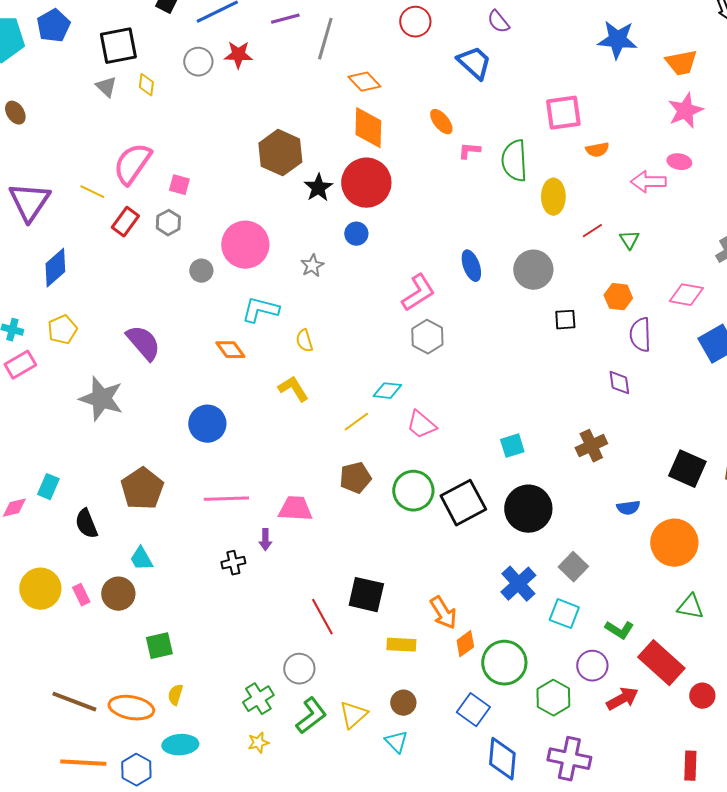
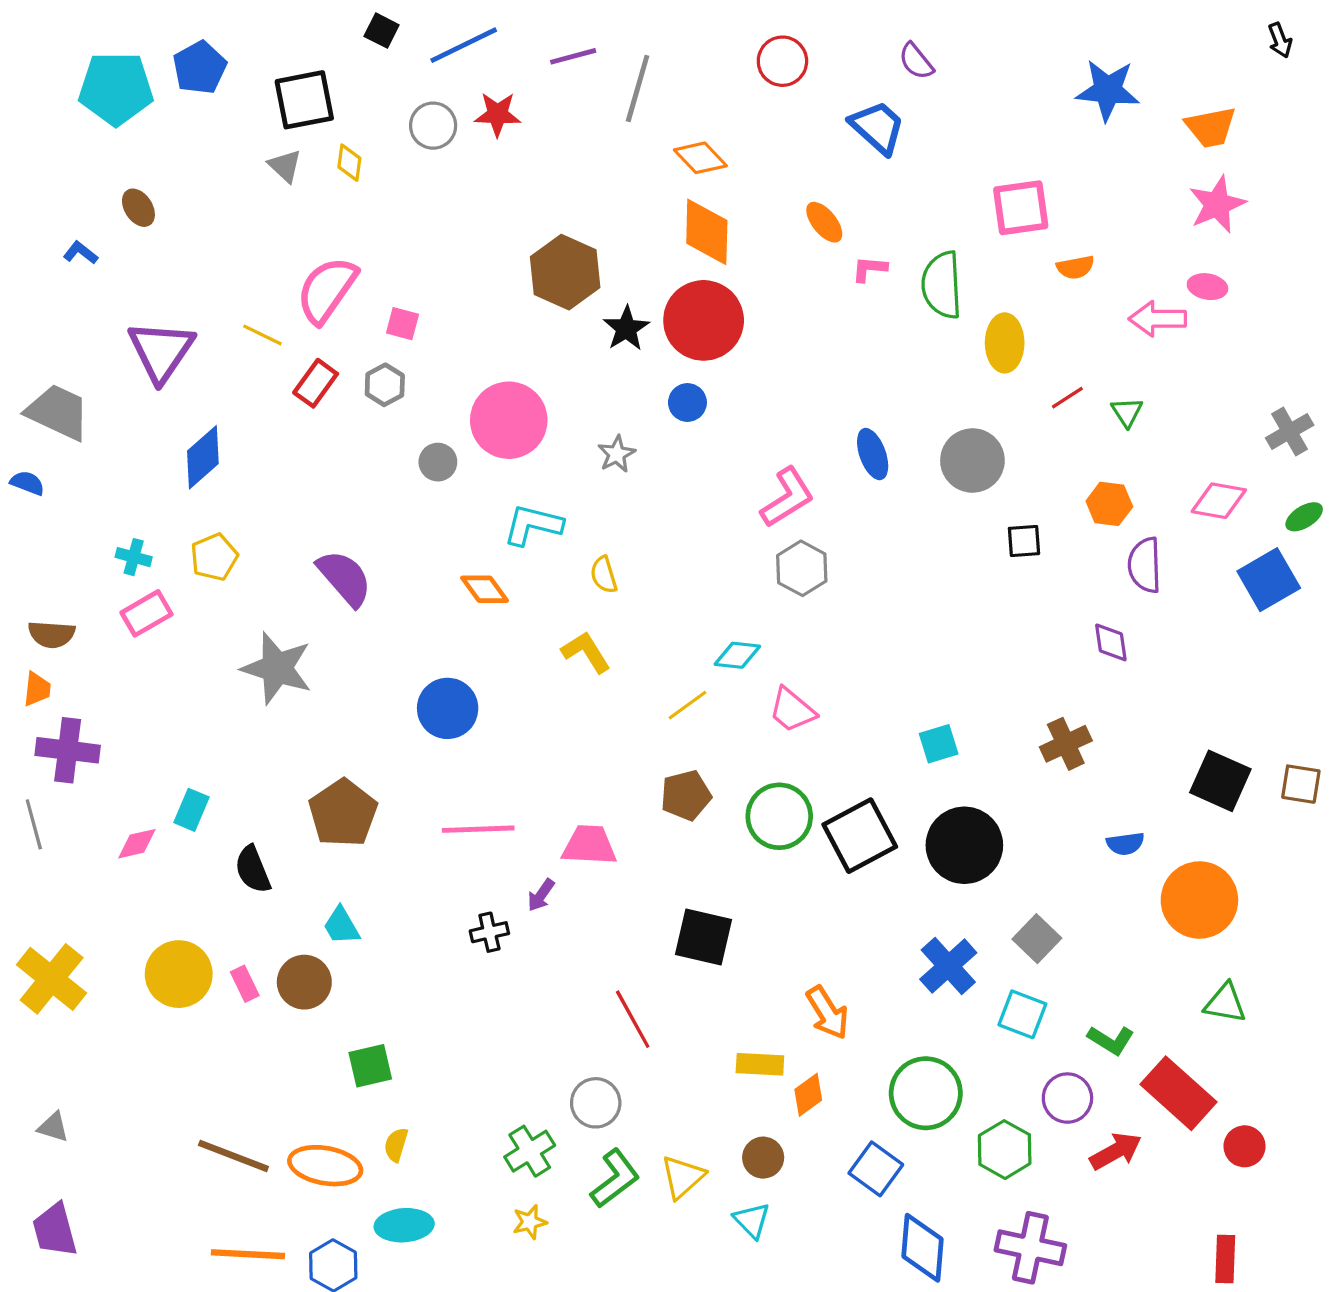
purple arrow: (265, 540) -> (541, 895), turned 35
black square: (366, 595) -> (704, 937), moved
orange diamond: (465, 644) -> (808, 1095), moved

